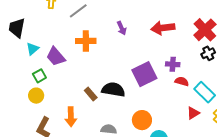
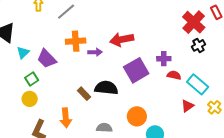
purple arrow: (122, 28) -> (95, 52), moved, turned -64
red arrow: (163, 28) -> (122, 40), moved

